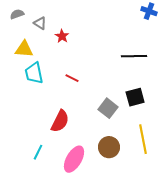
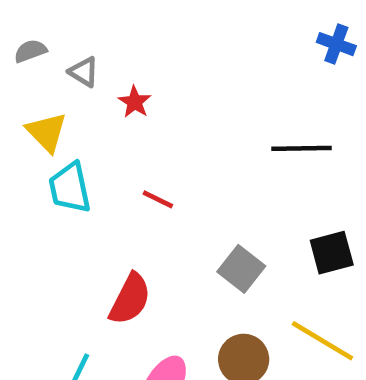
yellow triangle: (24, 49) -> (47, 132), turned 42
black square: (135, 97) -> (332, 253), moved
yellow line: (143, 139) -> (322, 341), turned -48

